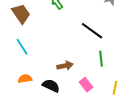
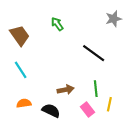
green line: (101, 59) -> (96, 89), moved
yellow line: (115, 88) -> (109, 104), moved

